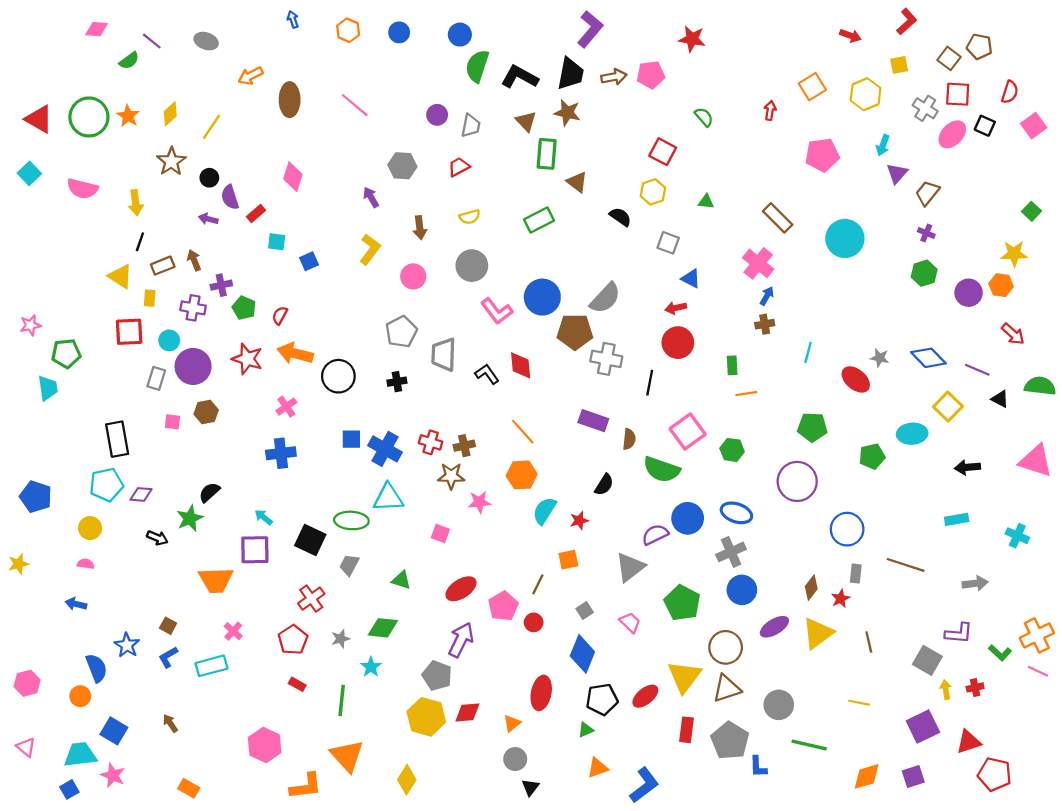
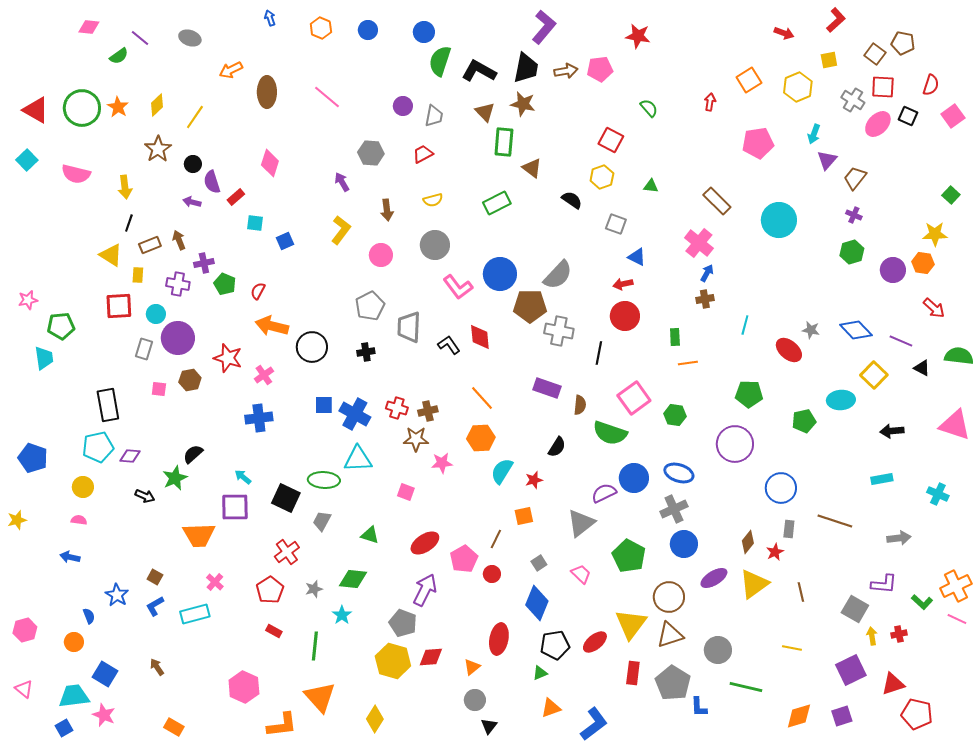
red star: (247, 359) -> (228, 358), moved
blue semicircle: (97, 668) -> (89, 616), size x0.6

